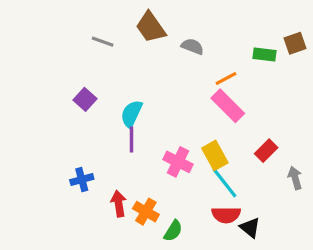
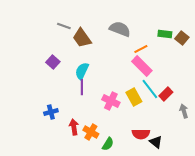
brown trapezoid: (151, 27) -> (82, 38), moved
brown square: (295, 43) -> (182, 38), moved, turned -32
gray semicircle: (192, 46) -> (120, 29), size x1.5
cyan line: (224, 183) -> (150, 89), moved

